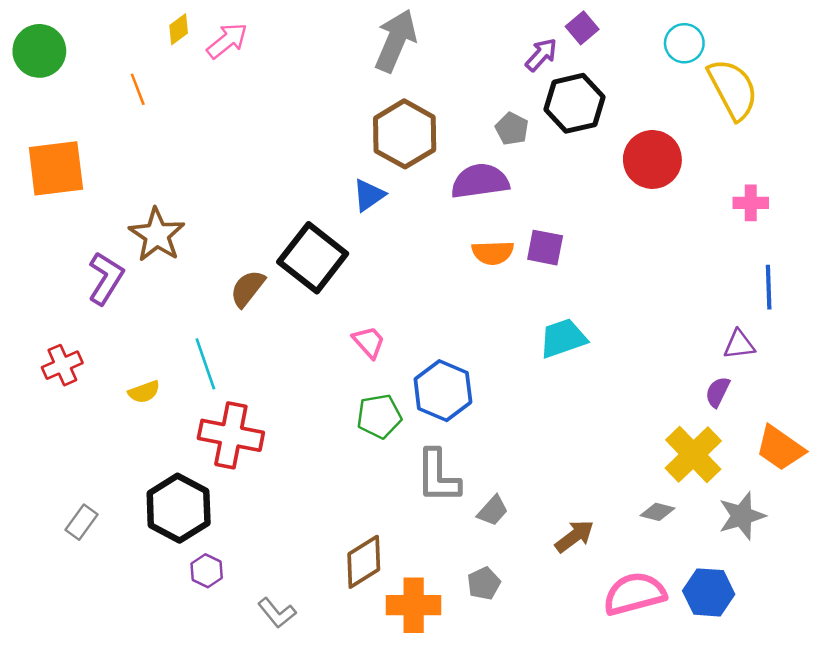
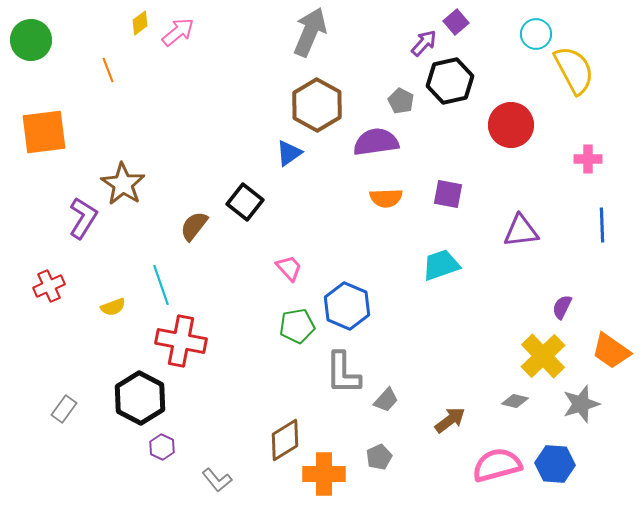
purple square: (545, 248) -> (448, 194), moved
black square: (313, 258) -> (245, 202), size x0.7
purple triangle: (739, 345) -> (521, 231), moved, size x1.4

